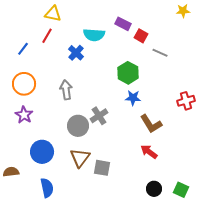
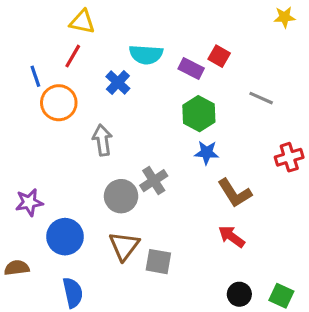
purple rectangle: (123, 24) -> (191, 68), moved
blue line: (23, 49) -> (35, 76), turned -56
gray line: (160, 53) -> (261, 98), moved
orange circle: (24, 84) -> (59, 103), moved
purple star: (24, 115) -> (29, 202), moved, turned 30

